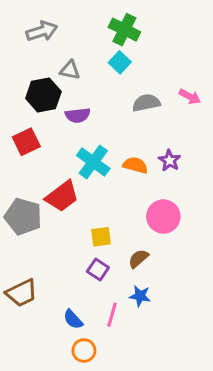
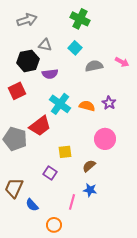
cyan square: (120, 62) -> (75, 48), moved
purple square: (98, 269) -> (50, 173), moved
brown trapezoid: (22, 293) -> (14, 188), turned 140
blue semicircle: (73, 319) -> (32, 205), moved

